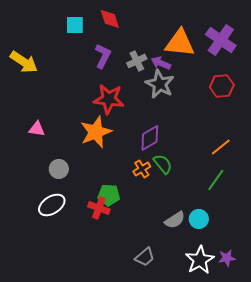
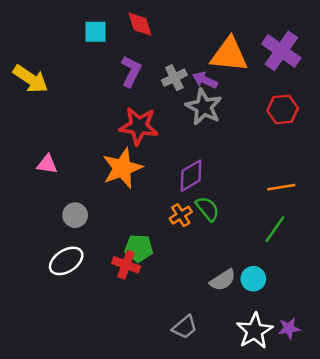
orange line: (221, 147) -> (281, 187), turned 30

